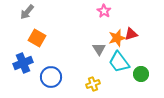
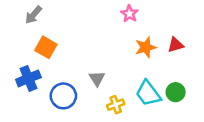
red triangle: (131, 34) -> (176, 45), moved
gray triangle: (99, 49) -> (97, 78), moved
cyan trapezoid: (119, 62) -> (148, 93), moved

